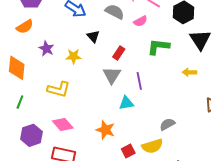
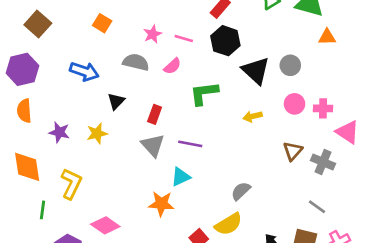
orange semicircle: (25, 27) -> (24, 111), turned 132
black triangle: (93, 36) -> (116, 101), turned 40
purple line: (139, 81) -> (190, 144), turned -54
yellow L-shape: (59, 89) -> (71, 184), moved, turned -65
orange star: (105, 130) -> (161, 204), moved

